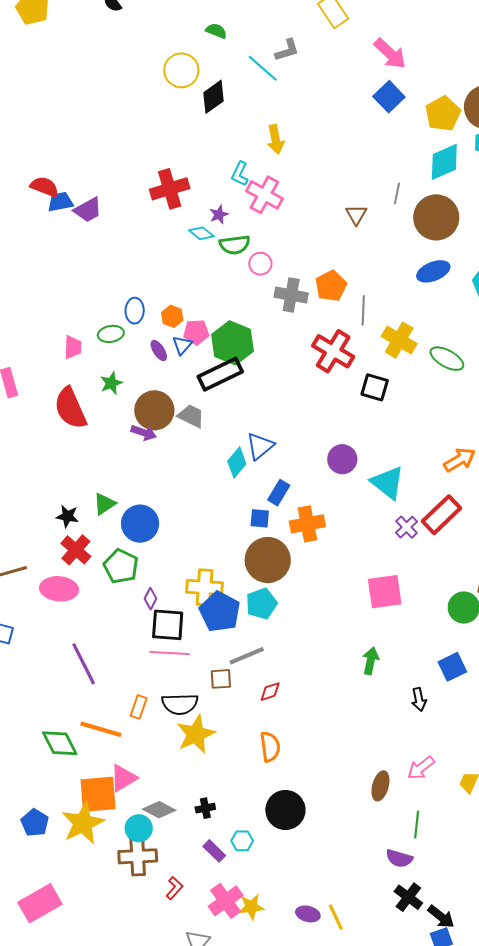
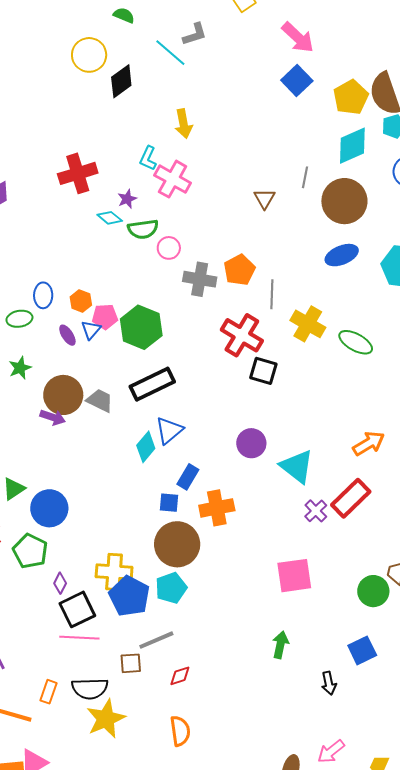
black rectangle: (220, 374) -> (152, 384), moved
black square: (375, 387) -> (263, 371), moved
black square: (168, 625) -> (77, 609), turned -30

